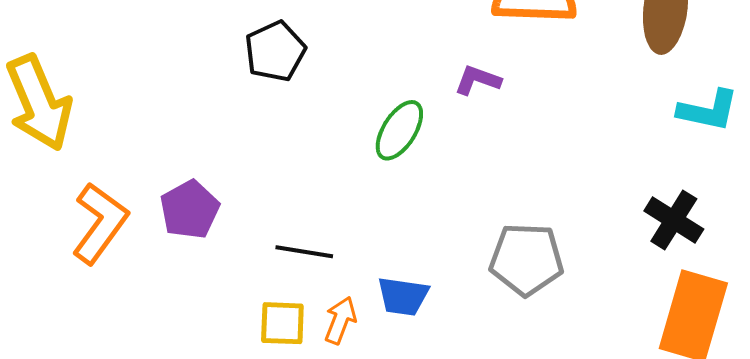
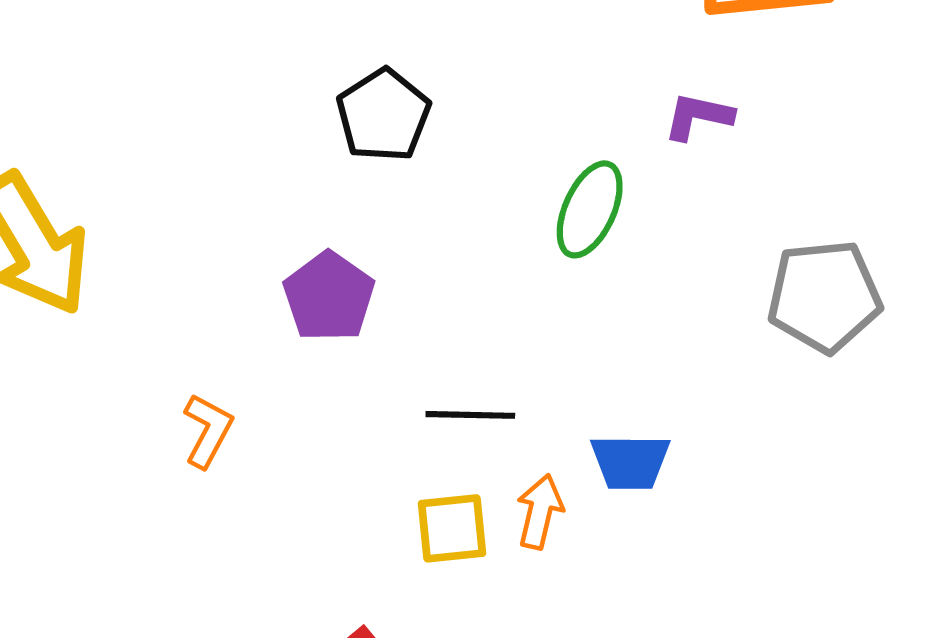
purple pentagon: (190, 210) -> (329, 297), moved
orange L-shape: (100, 223) -> (208, 431), moved, size x0.6
gray pentagon: (526, 259) -> (824, 296), moved

